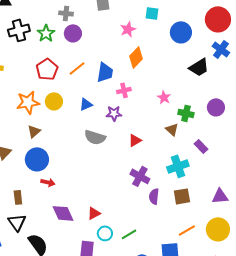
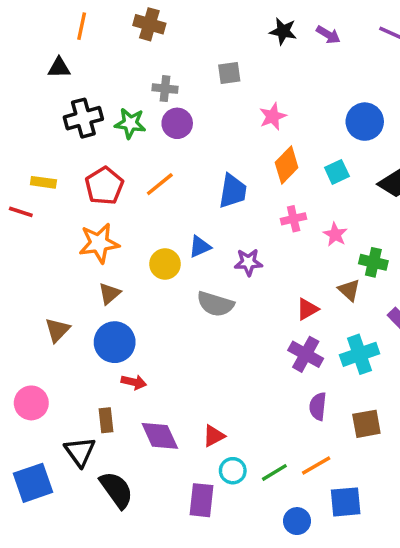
cyan square: (152, 13) -> (337, 172), moved, turned -32
green star: (46, 33) -> (130, 123), turned -30
orange line: (77, 68) -> (160, 184), moved
red pentagon: (47, 69) -> (104, 186), moved
pink cross: (124, 90) -> (294, 219), moved
yellow circle: (54, 101) -> (165, 264), moved
red triangle: (135, 140) -> (307, 309), moved
purple cross: (140, 176) -> (306, 354), moved
brown square: (182, 196) -> (366, 424), moved
brown rectangle: (18, 197) -> (106, 420), moved
orange line: (187, 230) -> (316, 465), moved

